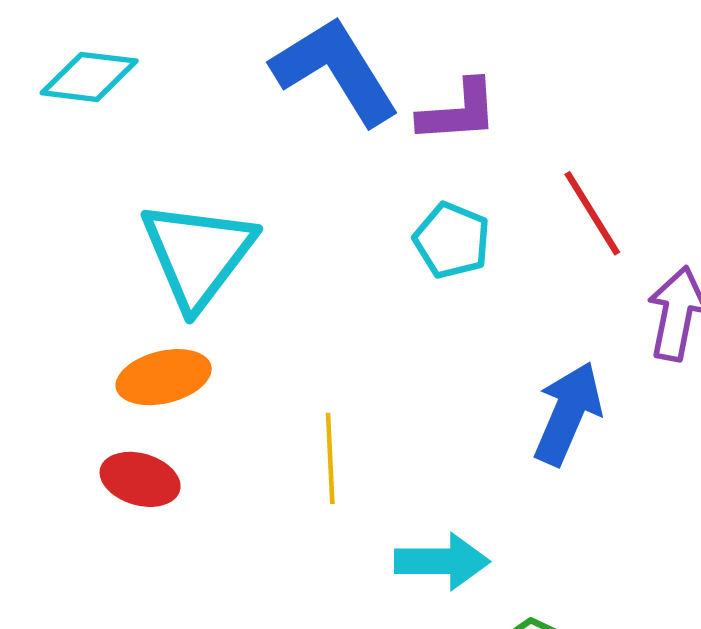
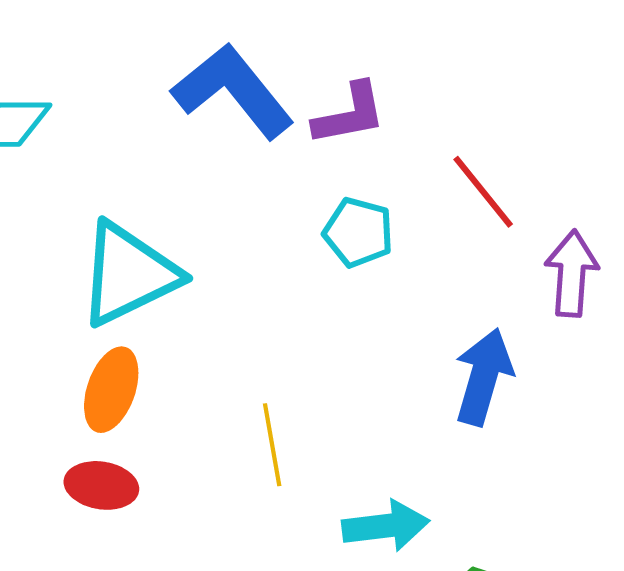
cyan triangle: (198, 254) -> (128, 274), turned 34
orange ellipse: (164, 377) -> (111, 390), turned -50

